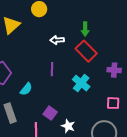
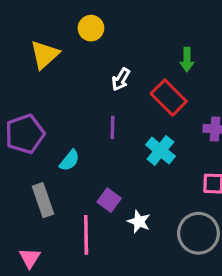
green arrow: (85, 29) -> (187, 60), moved
white arrow: (57, 40) -> (121, 79), turned -56

